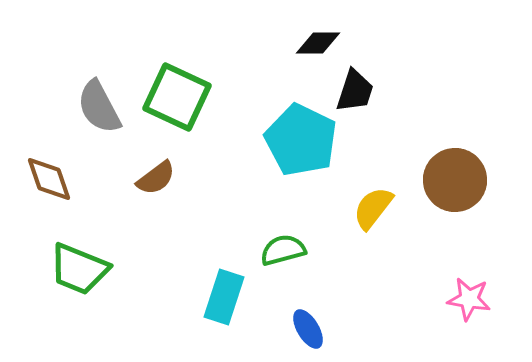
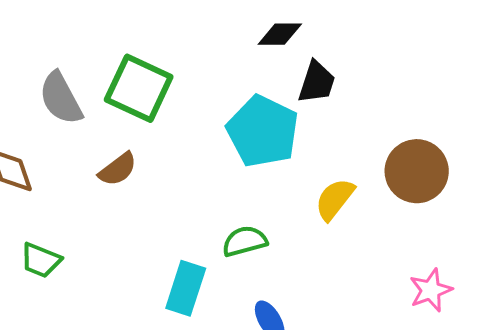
green trapezoid: (79, 269) -> (41, 260), size x0.7
pink star: (469, 299) -> (431, 290), turned -30

